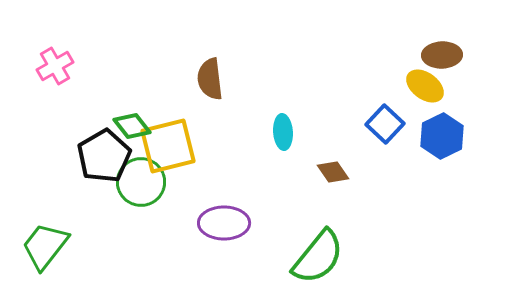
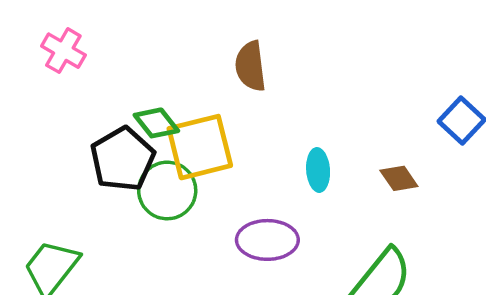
pink cross: (55, 66) -> (63, 51), turned -30
cyan ellipse: (283, 132) -> (318, 170), moved

